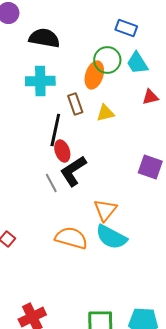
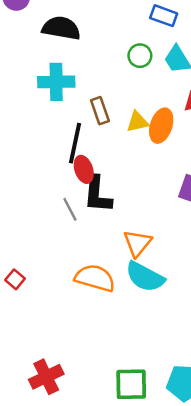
green circle: (107, 60) -> (140, 56), size x0.7
orange ellipse: (94, 75) -> (161, 126), moved
black L-shape: (73, 171) -> (97, 194), turned -52

